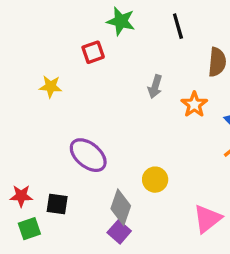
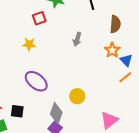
yellow star: (51, 87) -> (29, 44), moved
orange star: (194, 104) -> (112, 50), moved

